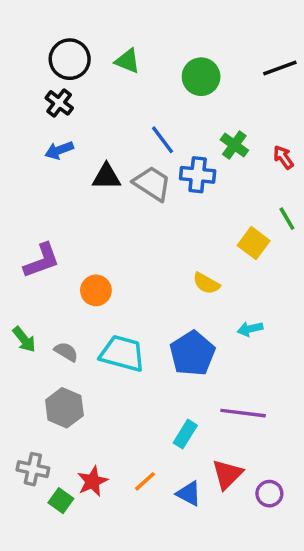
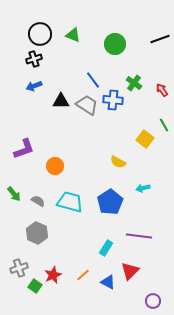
black cross: (59, 103) -> (34, 59), turned 35
gray cross: (33, 469) -> (19, 268), turned -30
purple circle: (269, 494) -> (153, 301), moved

